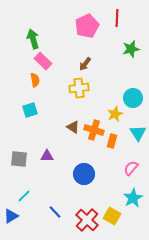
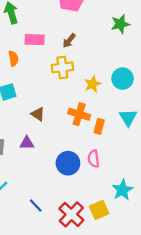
pink rectangle: (43, 61) -> (35, 40), moved, turned -42
yellow star: (115, 114) -> (92, 84), moved
brown triangle: (73, 127) -> (38, 114), moved
pink semicircle: (131, 168) -> (94, 159), moved, turned -49
yellow square: (112, 216) -> (99, 210), turned 36

